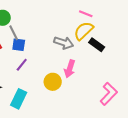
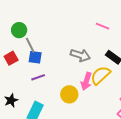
yellow semicircle: (84, 31) -> (100, 75), moved
purple line: (22, 65) -> (38, 77), turned 32

